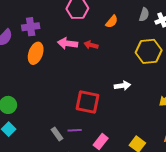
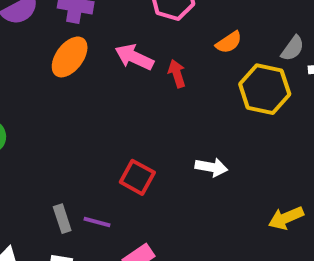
red arrow: (91, 45) -> (177, 74), turned 40
yellow hexagon: (149, 51) -> (265, 89), moved
red square: (88, 102) -> (137, 177), size x0.7

